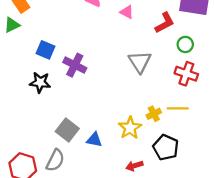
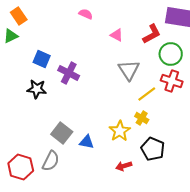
pink triangle: (127, 12) -> (117, 35), moved
green circle: (185, 44) -> (171, 54), size x1.5
yellow line: (178, 108) -> (147, 94), moved, turned -36
yellow cross: (154, 114) -> (142, 118), turned -32

